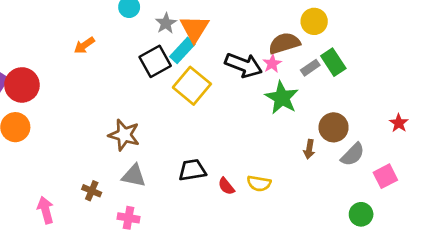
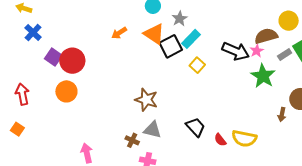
orange triangle: (194, 29) -> (154, 34), moved, turned -30
yellow square: (192, 86) -> (197, 65), size x0.6
black trapezoid: (192, 170) -> (196, 127), turned 55
yellow semicircle: (259, 183) -> (244, 138), size x1.4
brown cross: (92, 191) -> (132, 140), moved

